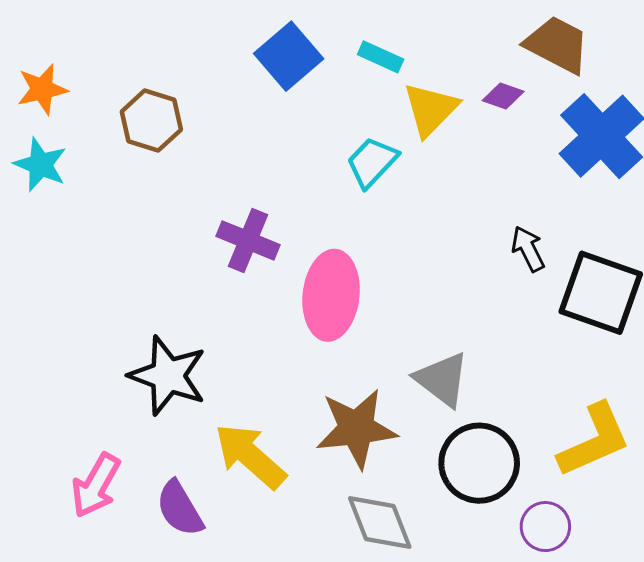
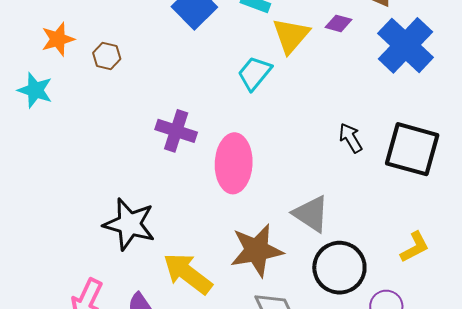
orange star: (42, 89) -> (58, 39), moved
brown hexagon: (151, 121) -> (107, 56), size x0.7
black arrow: (528, 249) -> (351, 138), moved
yellow L-shape: (594, 440) -> (415, 247), size x0.6

